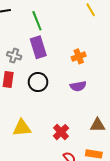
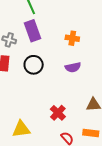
orange cross: (79, 56) -> (72, 38), turned 32
yellow triangle: (22, 128) -> (21, 129), moved

